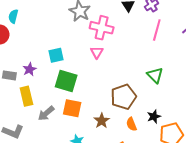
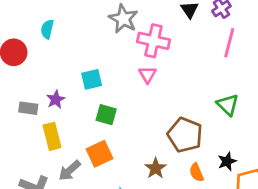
cyan semicircle: (13, 16) -> (47, 29), moved
green square: (66, 81) -> (106, 115), size x0.7
brown pentagon: (123, 97) -> (185, 135), turned -30
orange square: (72, 108) -> (99, 154), moved, turned -36
gray arrow: (46, 113) -> (70, 170), moved

